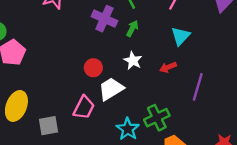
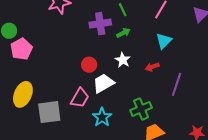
purple cross: (104, 19) -> (100, 24), turned -35
green arrow: (132, 28) -> (123, 33), turned 32
gray square: (48, 126) -> (49, 112), size x1.4
cyan star: (128, 129) -> (102, 117), moved

